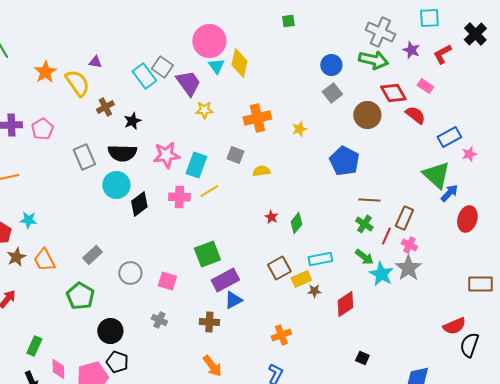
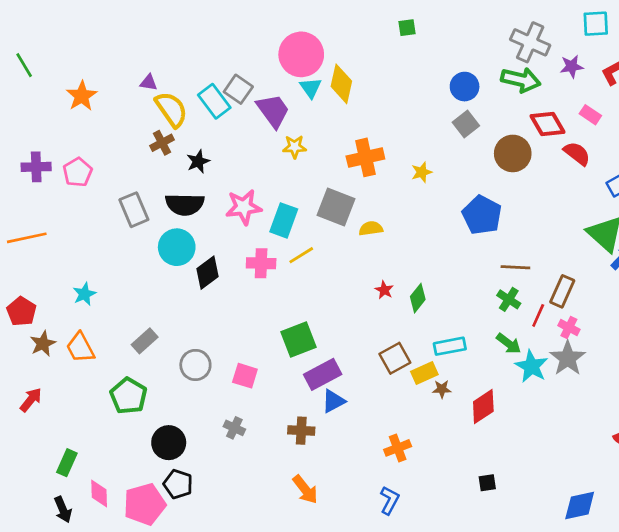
purple star: (411, 50) -> (572, 66), turned -30
yellow semicircle: (77, 83) -> (171, 109), moved
gray square: (235, 155) -> (336, 207), size x1.6
cyan star: (28, 220) -> (84, 294), moved, turned -30
black square: (362, 358) -> (487, 483), moved, turned -32

